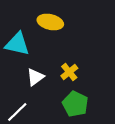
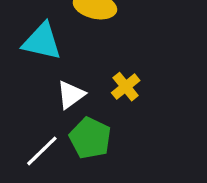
green pentagon: (75, 104) -> (90, 138), moved

